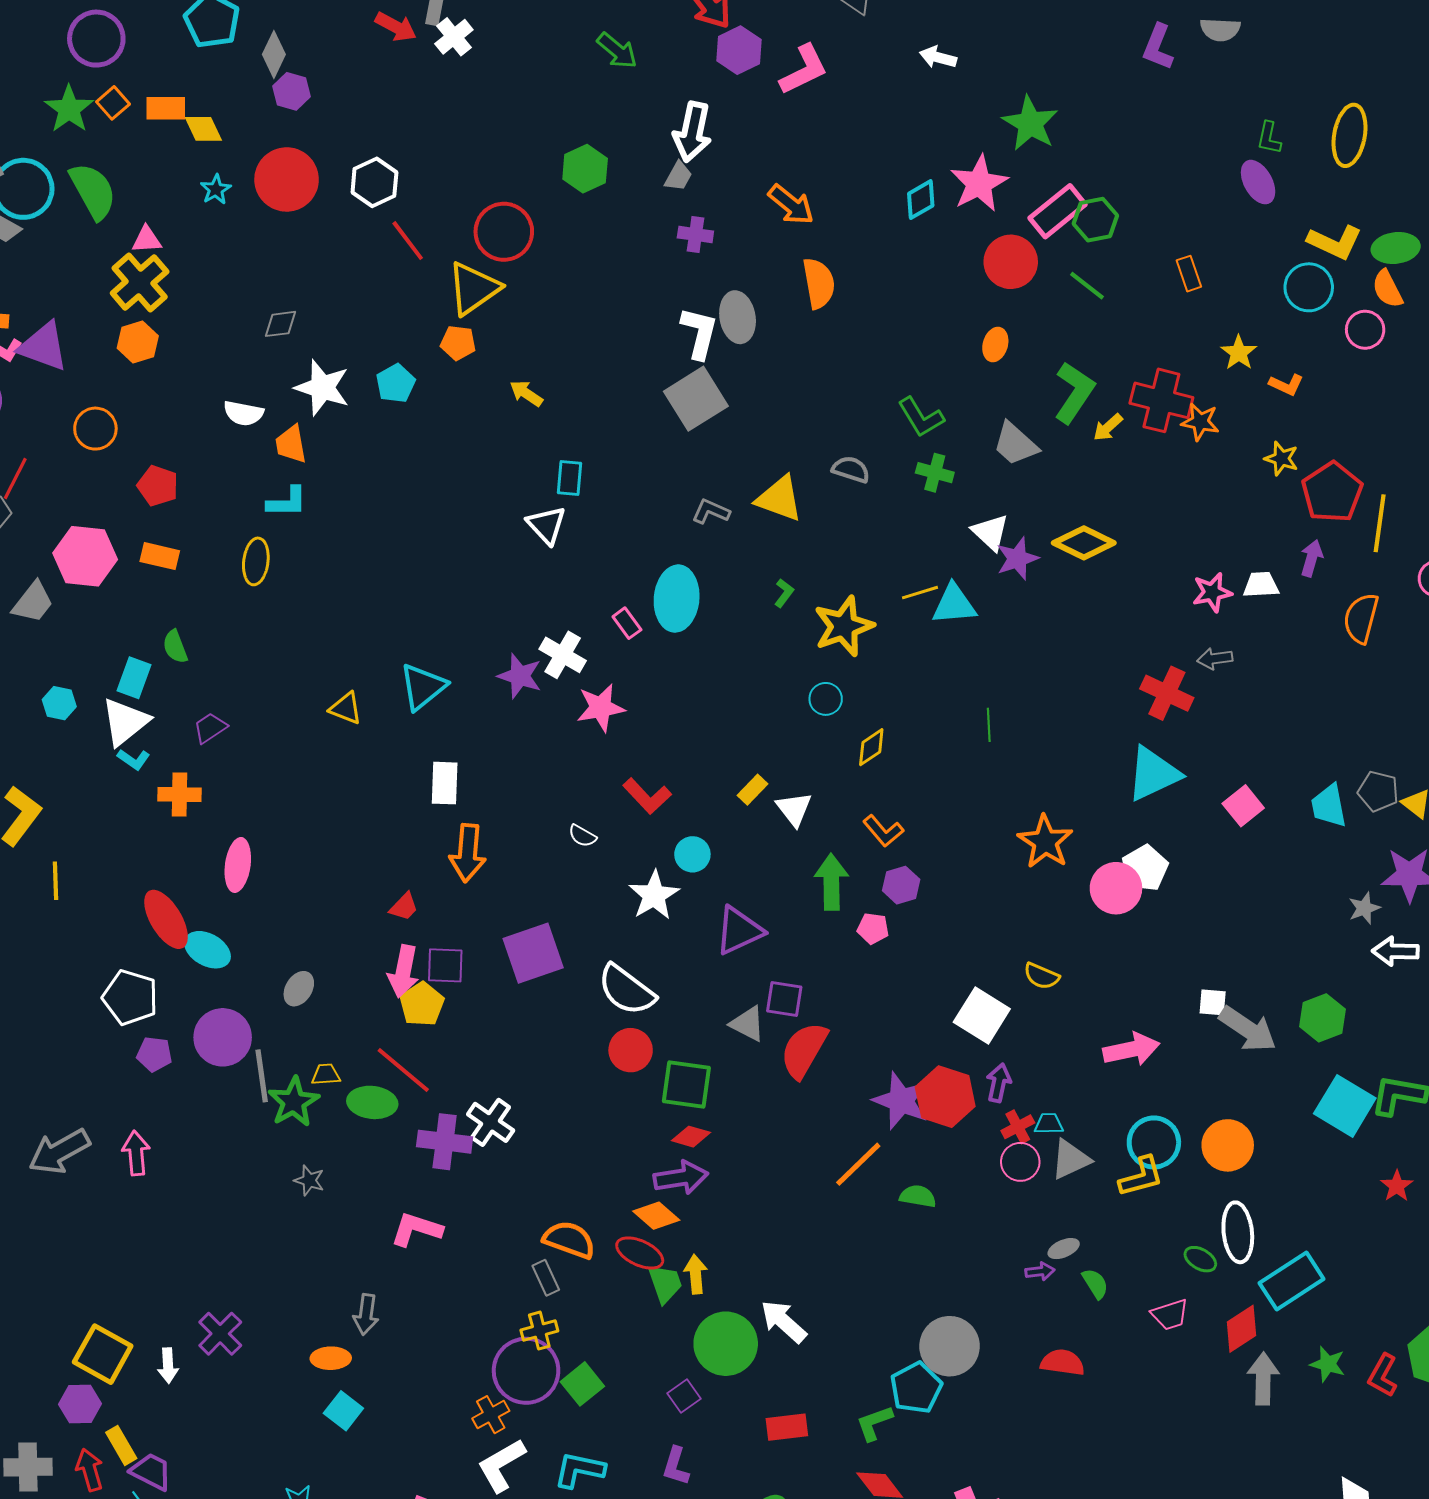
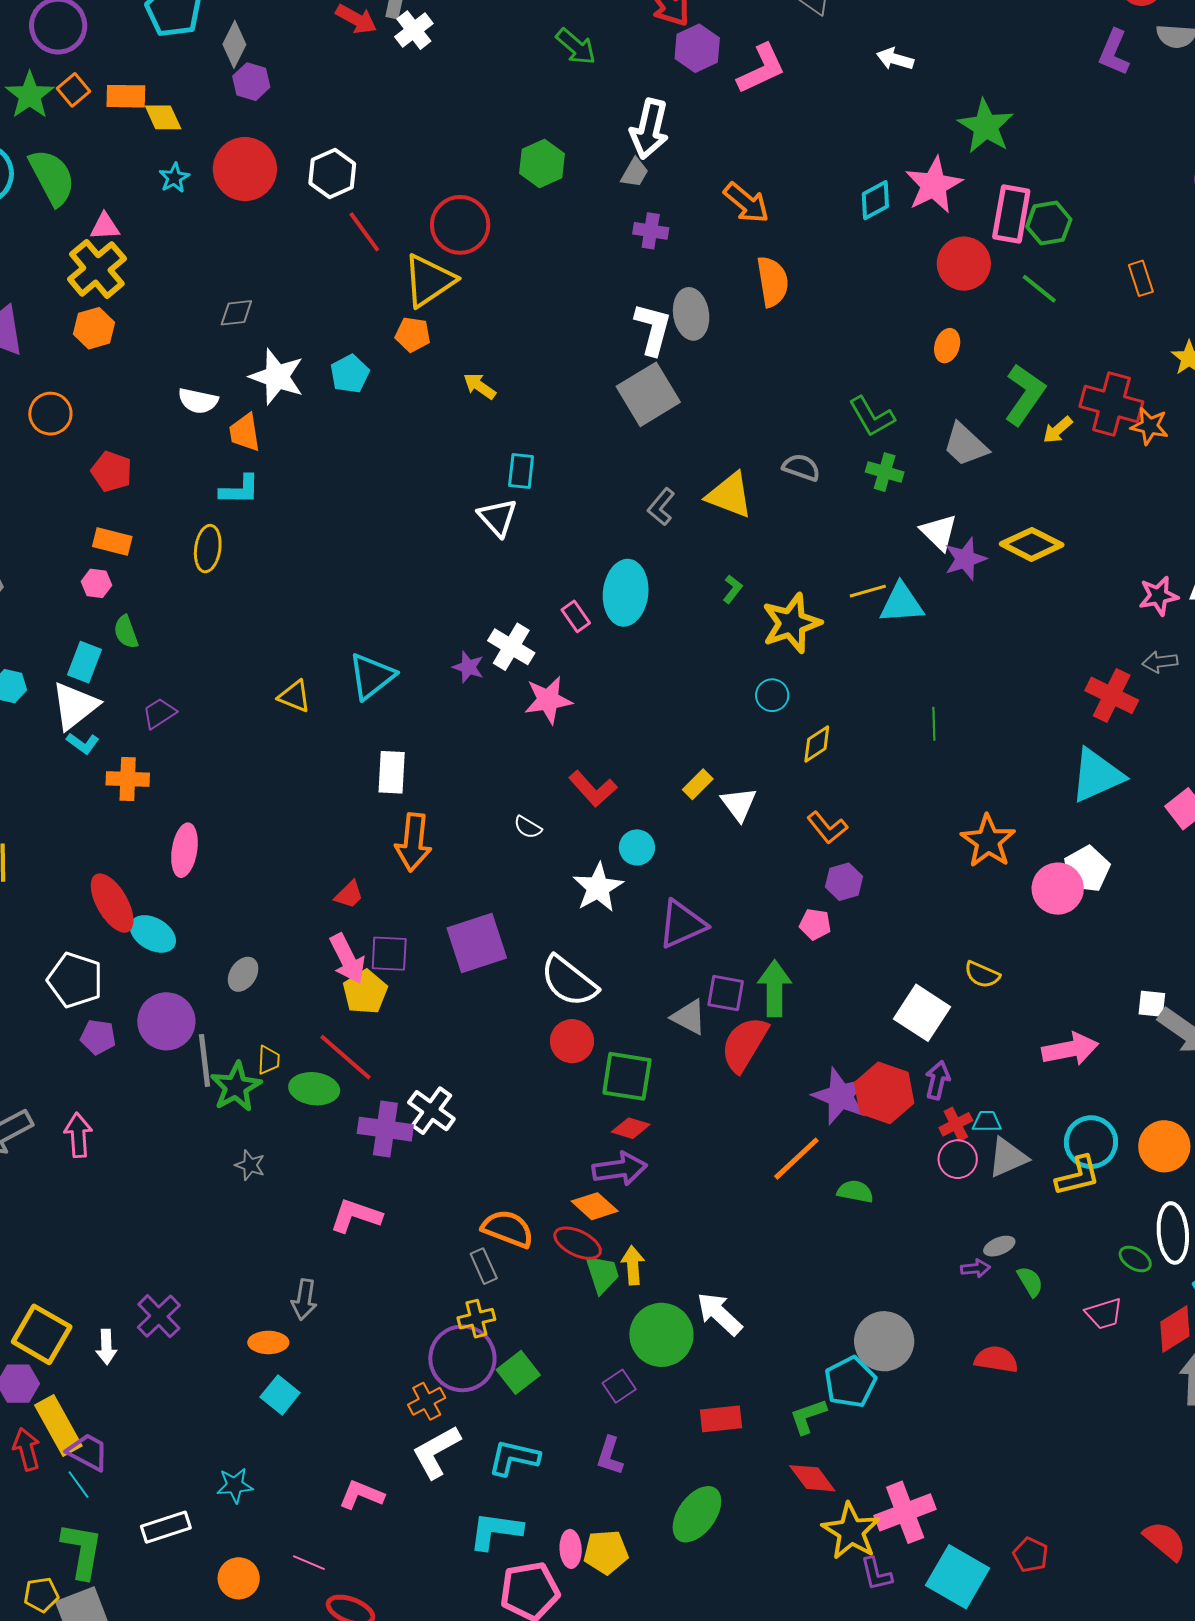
pink rectangle: (1058, 211) -> (1011, 214), turned -42
gray L-shape: (711, 512) -> (661, 507), turned -75
pink hexagon: (85, 556) -> (96, 583), moved, size x0.5
purple star: (520, 676) -> (468, 667), size x0.7
green arrow: (831, 882) -> (775, 988), moved
pink arrow: (403, 971) -> (347, 959), turned -39
yellow trapezoid: (326, 1074) -> (269, 1060), turned 96
yellow rectangle: (121, 1445) -> (58, 1426), size x1.5

